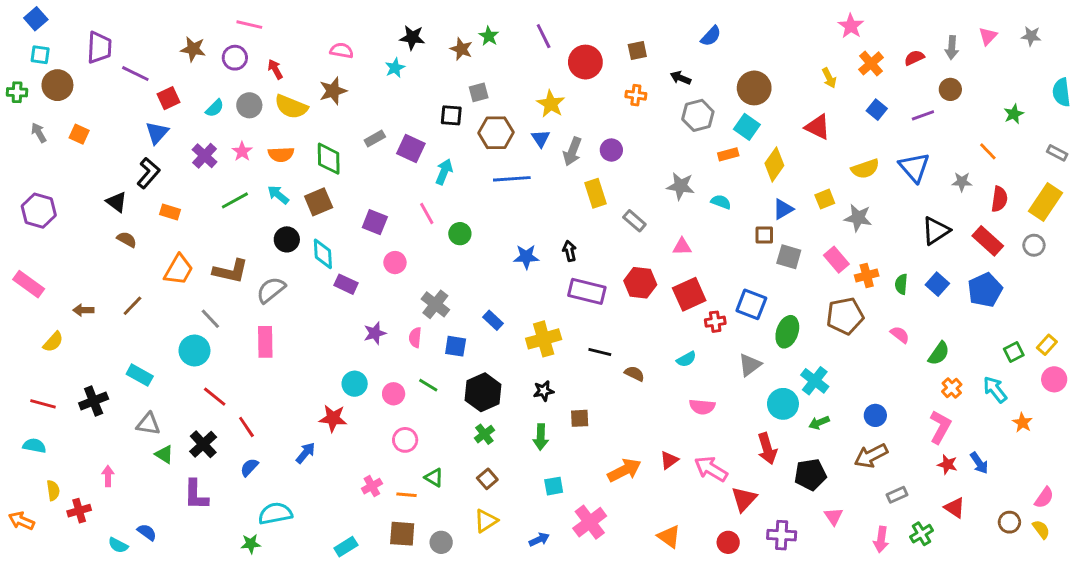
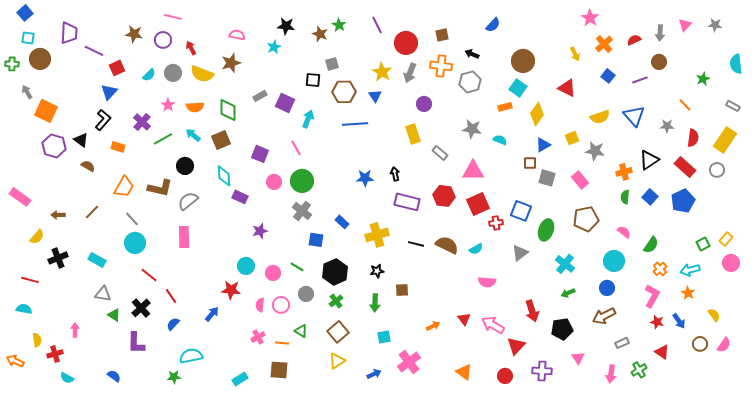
orange cross: (636, 95) -> (441, 66), size x1.5
gray hexagon: (698, 115) -> (470, 82), moved
orange square: (79, 134) -> (46, 111), moved, size x1.6
gray arrow: (572, 151) -> (410, 73), moved
purple cross: (205, 156) -> (142, 122), moved
purple hexagon: (39, 211) -> (54, 146), moved
green circle: (460, 234) -> (302, 181), moved, size x1.5
black circle: (287, 239) -> (185, 166), moved
pink triangle: (682, 247) -> (473, 171), size x1.6
orange cross: (867, 275) -> (624, 172), moved
gray line: (210, 319) -> (132, 219), moved
pink semicircle: (415, 338) -> (260, 305), moved
brown semicircle: (634, 374) -> (447, 245), moved, size x1.6
cyan arrow: (995, 389) -> (690, 270), turned -66
black cross: (94, 401) -> (58, 258), moved
cyan circle: (783, 404) -> (614, 261), moved
orange star: (1022, 423) -> (688, 293), moved
red triangle: (669, 460) -> (464, 319), turned -32
orange arrow: (624, 470) -> (433, 326), size x0.6
brown square: (487, 479) -> (338, 332), size x1.5
brown circle: (1009, 522) -> (700, 344), moved
yellow semicircle: (1041, 529) -> (714, 315), moved
blue semicircle: (147, 532) -> (114, 376), moved
gray circle: (441, 542) -> (306, 294), moved
cyan semicircle: (118, 545) -> (67, 378), moved

